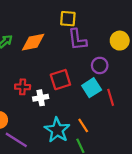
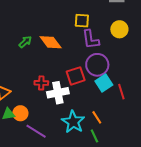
yellow circle: (120, 41) -> (119, 29), moved
orange diamond: (33, 42) -> (51, 42), turned 65
purple circle: (100, 65) -> (97, 65), moved, size x1.5
white cross: (41, 98) -> (58, 93), size x1.5

